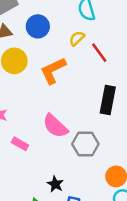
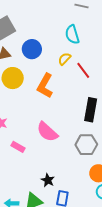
orange L-shape: (53, 71) -> (45, 86), turned -35
gray hexagon: (85, 144) -> (86, 145), moved

